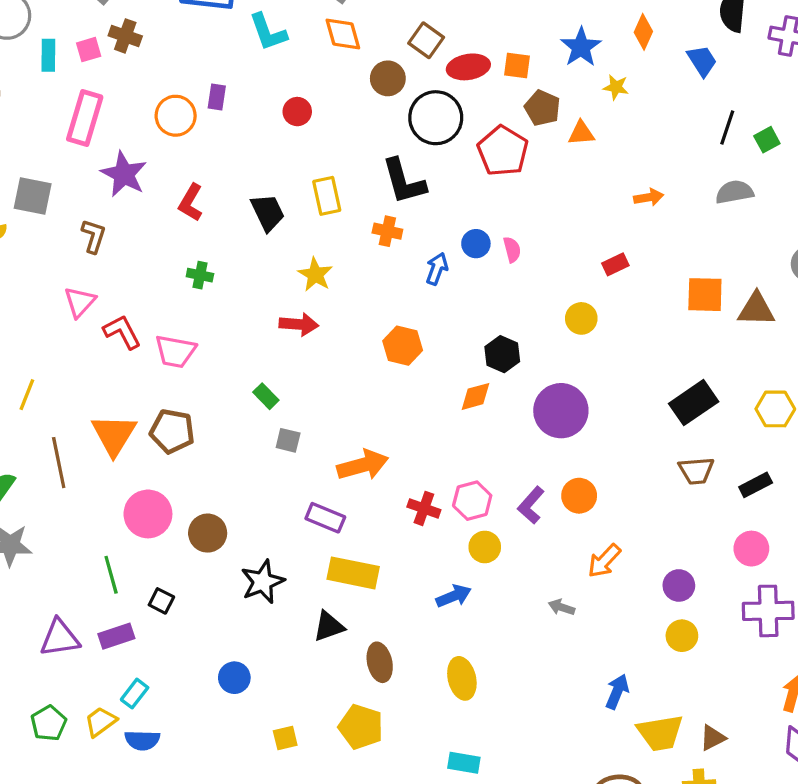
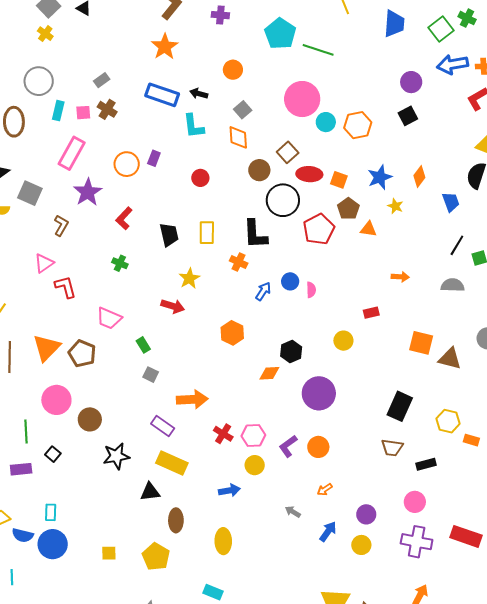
pink trapezoid: (175, 351) -> (109, 318), moved
black rectangle: (694, 403) -> (400, 406), turned -44
orange arrow: (604, 561) -> (325, 489), size x0.7
blue circle: (234, 678) -> (53, 544), moved, size x1.5
blue arrow: (617, 692) -> (328, 532), moved
cyan rectangle: (135, 694) -> (51, 512), moved, turned -48

